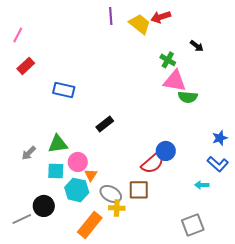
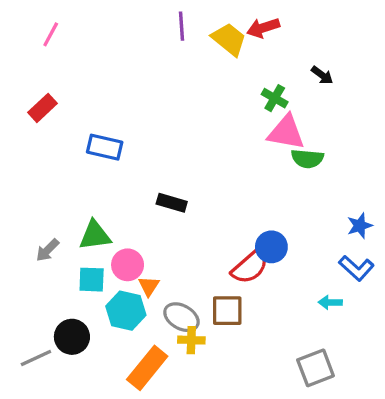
pink line: (18, 35) -> (51, 34), moved
black rectangle: (105, 124) -> (172, 203), turned 54

